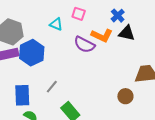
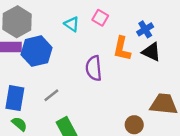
orange L-shape: (102, 36) -> (122, 49), turned 65
purple semicircle: (84, 45) -> (94, 68), moved, turned 45

